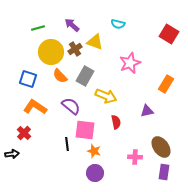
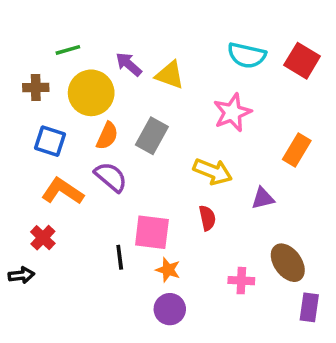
cyan semicircle: (118, 24) -> (247, 55), moved, size x1.5
purple arrow: (72, 25) -> (129, 64), moved
brown cross: (75, 49) -> (36, 87), moved, turned 32
orange semicircle: (60, 76) -> (107, 136), turned -112
yellow arrow: (106, 96) -> (213, 172), moved
purple semicircle: (71, 106) -> (111, 177), moved
purple rectangle: (164, 172) -> (309, 307), moved

